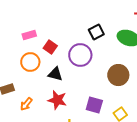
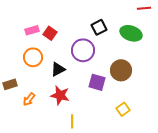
red square: (50, 47) -> (50, 33), moved
black triangle: (55, 74) -> (58, 69), turned -42
purple square: (94, 105) -> (97, 82), moved

